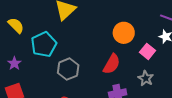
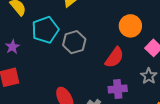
gray hexagon: (68, 69) -> (74, 42), moved

